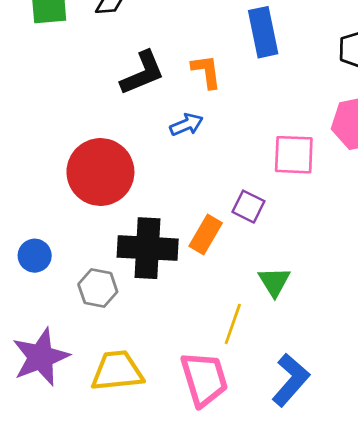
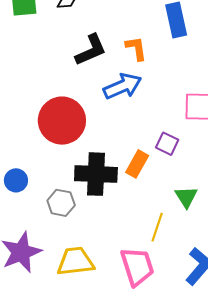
blue arrow: (186, 125) -> (122, 86), size x1.6

